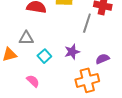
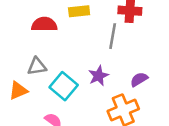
cyan square: (44, 56) -> (64, 86), size x1.5

